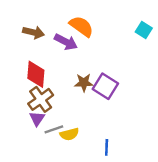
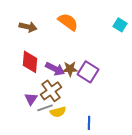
purple arrow: (66, 42) -> (55, 69), moved
brown cross: (41, 99) -> (51, 91), moved

